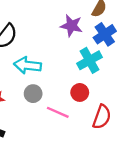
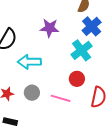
purple star: (71, 26) -> (50, 28), moved
gray circle: (33, 94) -> (32, 93), moved

